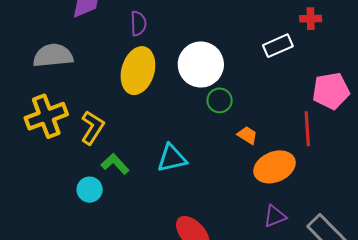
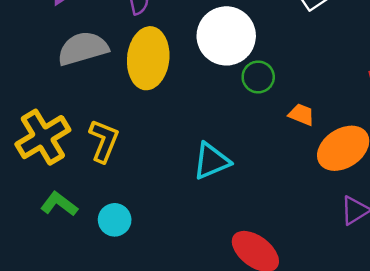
gray semicircle: (53, 56) -> (83, 48), moved
green L-shape: (115, 164) -> (59, 204), moved

